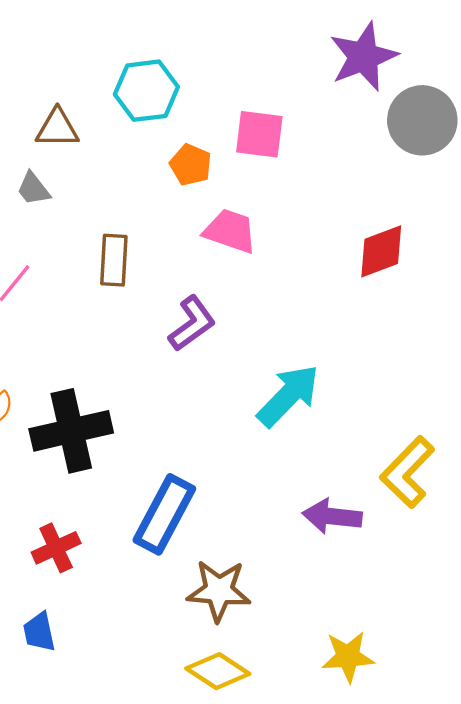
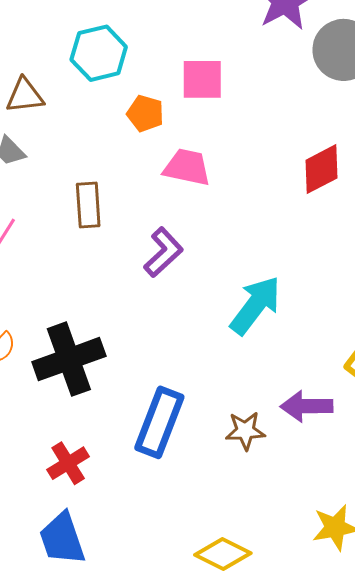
brown star: (219, 591) -> (245, 431), moved, size x0.7
blue trapezoid: (39, 632) -> (62, 539), size x1.5

